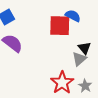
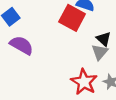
red square: (60, 26) -> (72, 18), turned 35

